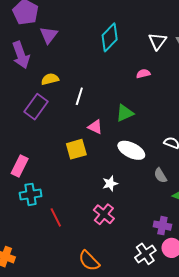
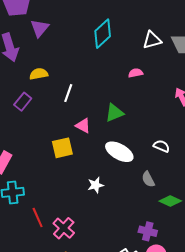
white triangle: (158, 41) -> (152, 40), turned 36
purple rectangle: (36, 107) -> (23, 102), size x0.7
pink cross: (104, 214) -> (64, 228), moved

